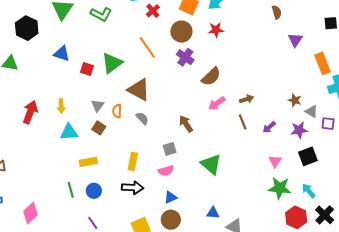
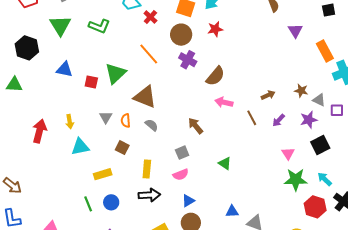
brown arrow: (247, 99) -> (268, 95), moved
pink arrow: (217, 103) -> (224, 102), turned 54
brown square: (99, 128) -> (122, 148), moved
green triangle: (211, 164) -> (225, 163), size x0.6

